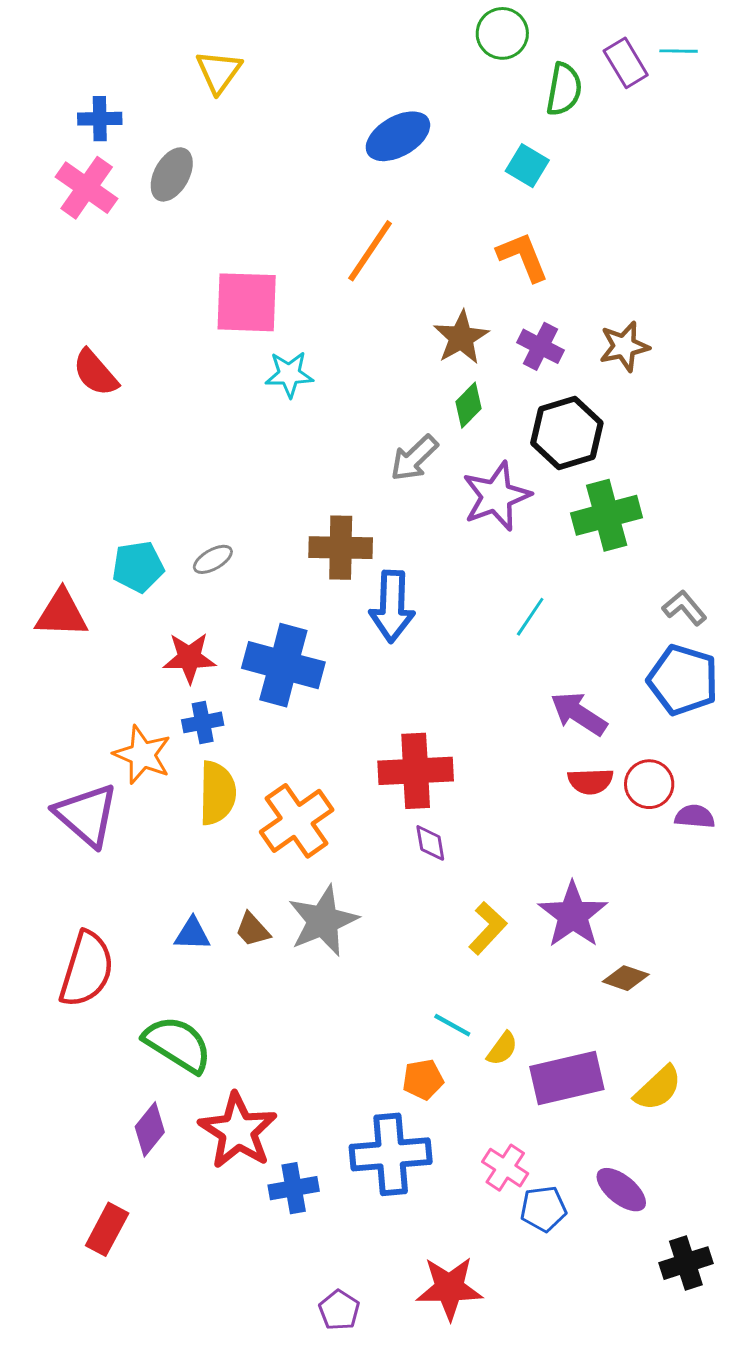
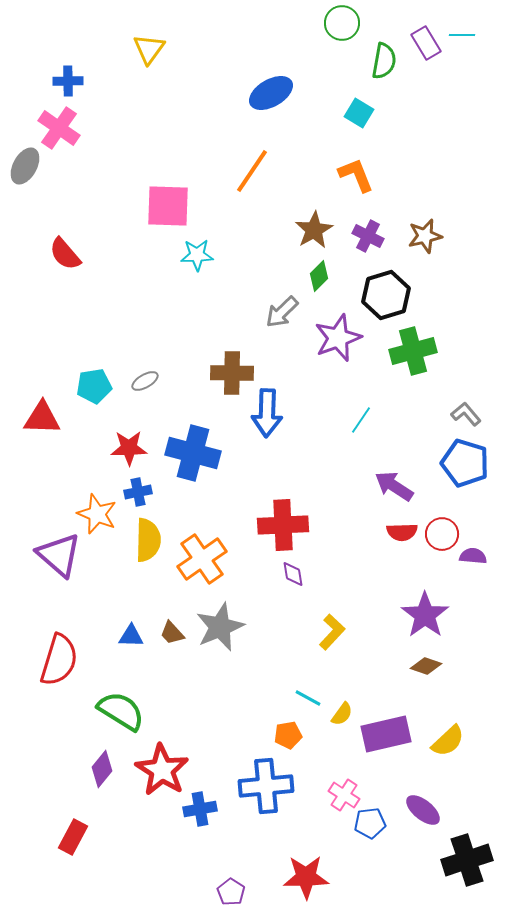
gray ellipse: (172, 174) -> (25, 166), moved
purple star: (573, 915) -> (425, 615), moved
black cross: (686, 1263) -> (467, 860), size x1.4

